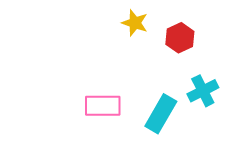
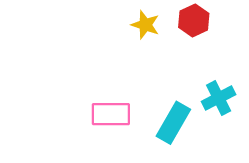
red hexagon: (180, 38) -> (194, 20), moved

